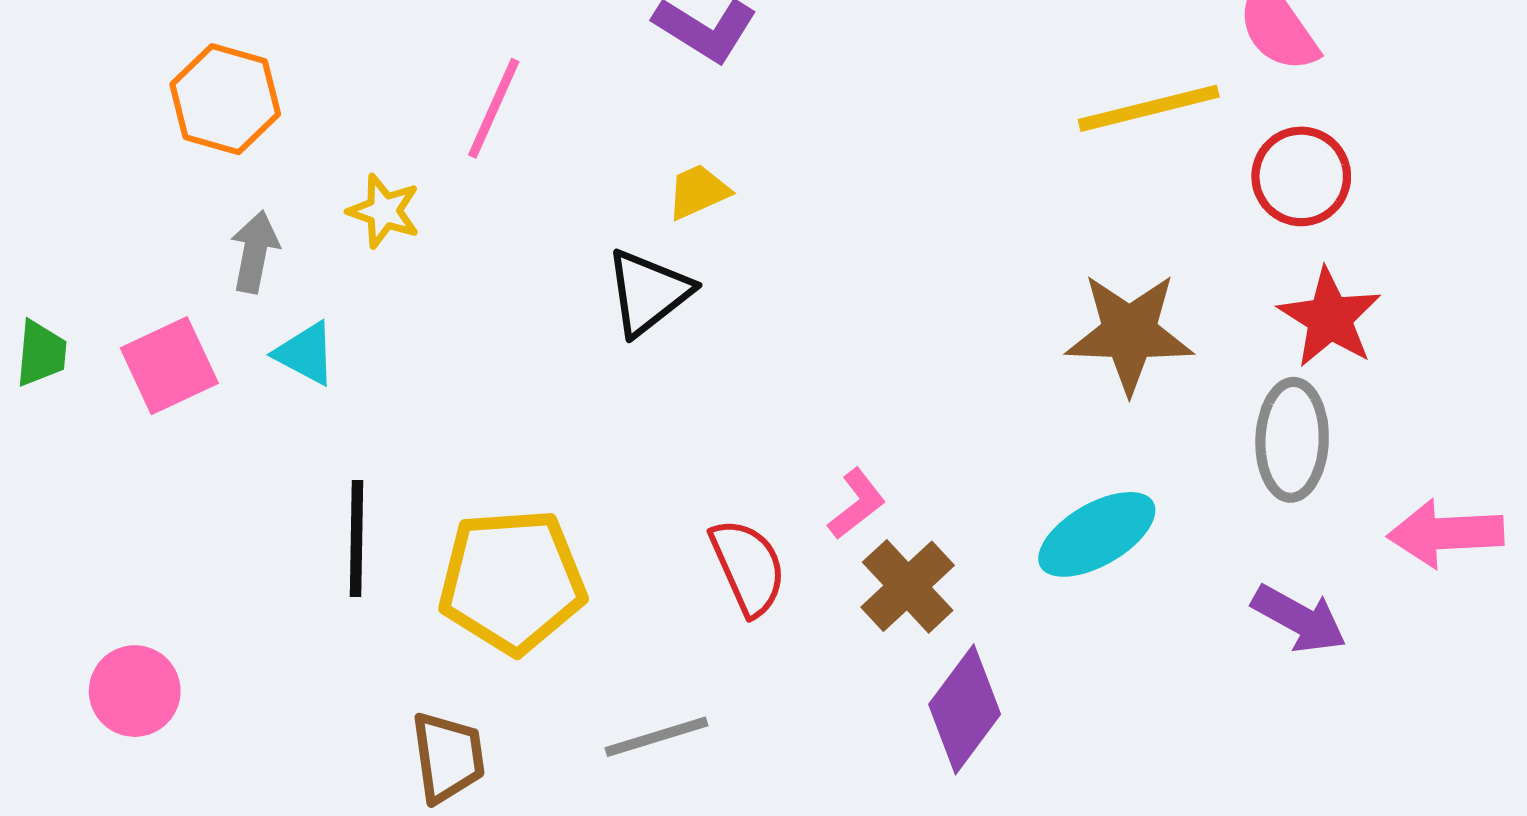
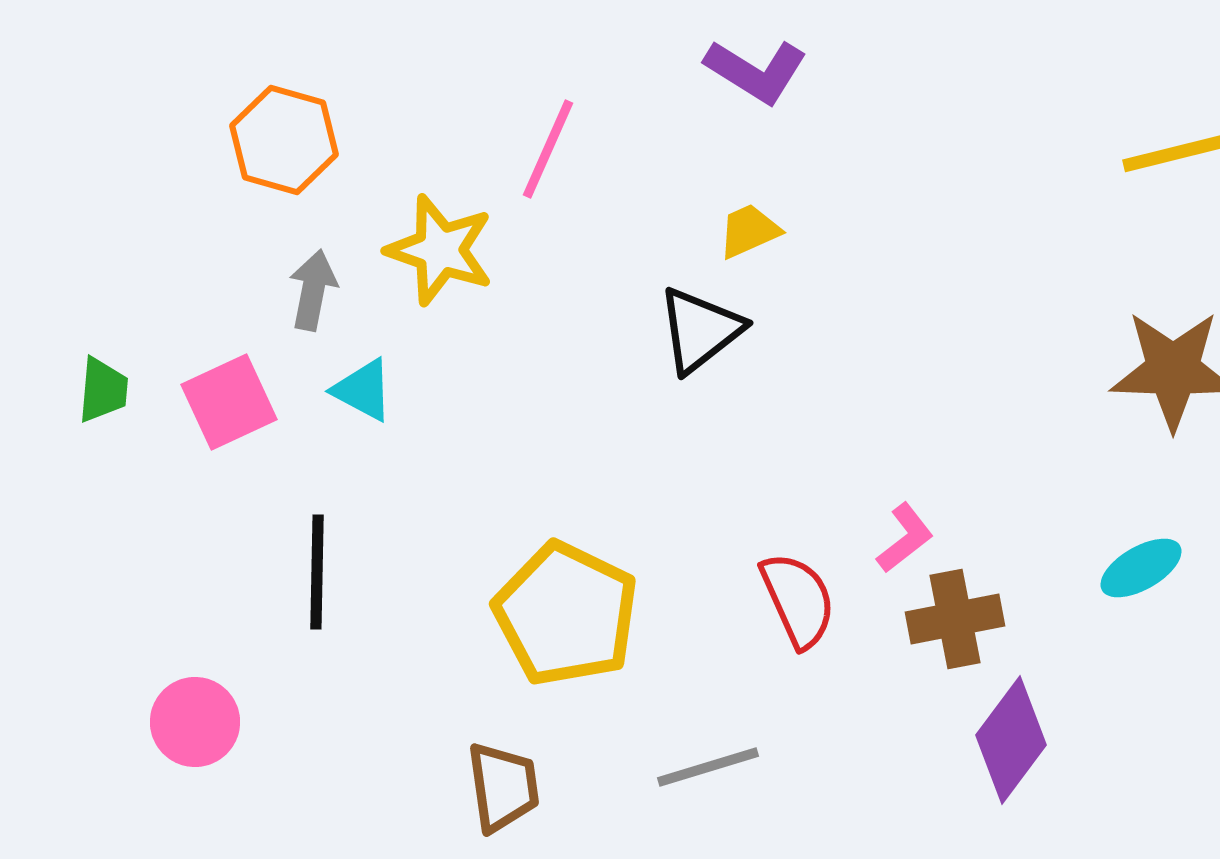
yellow star: (384, 211) -> (440, 250), size x1.5
cyan ellipse: (1097, 534) -> (1141, 568), size x0.7
black line: (356, 538) -> (317, 572), moved
yellow pentagon: (512, 581) -> (566, 614), turned 30
brown cross: (908, 586) -> (955, 619), turned 32

